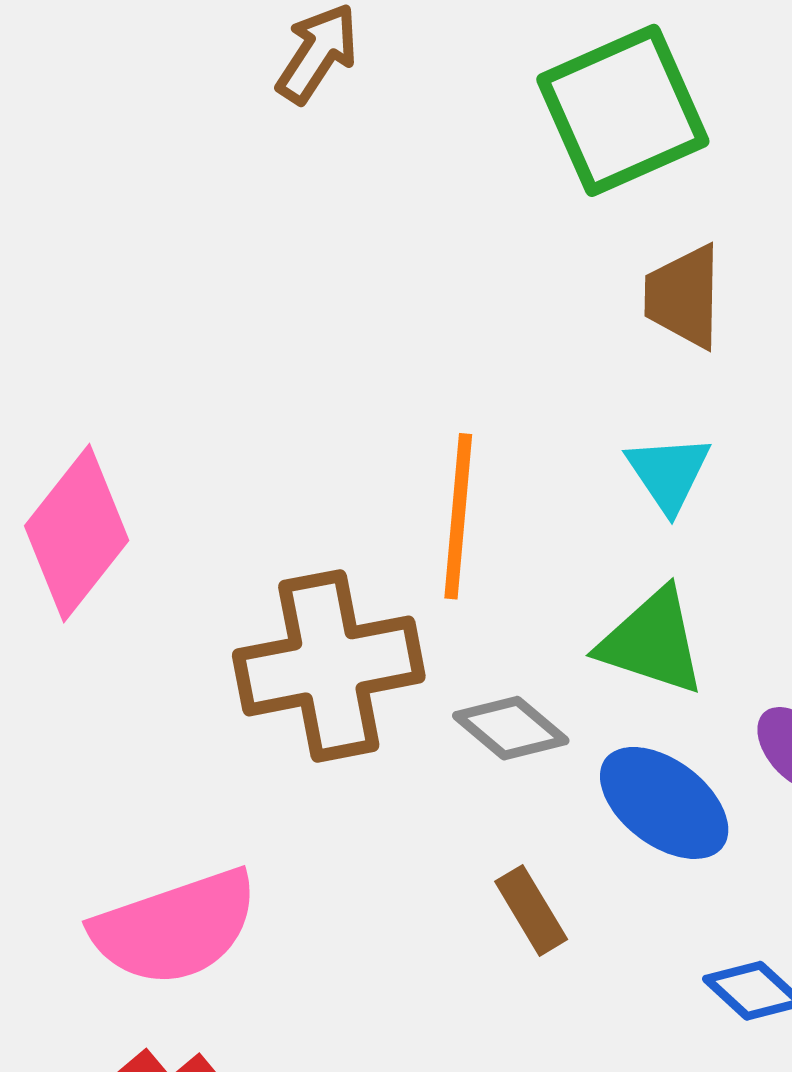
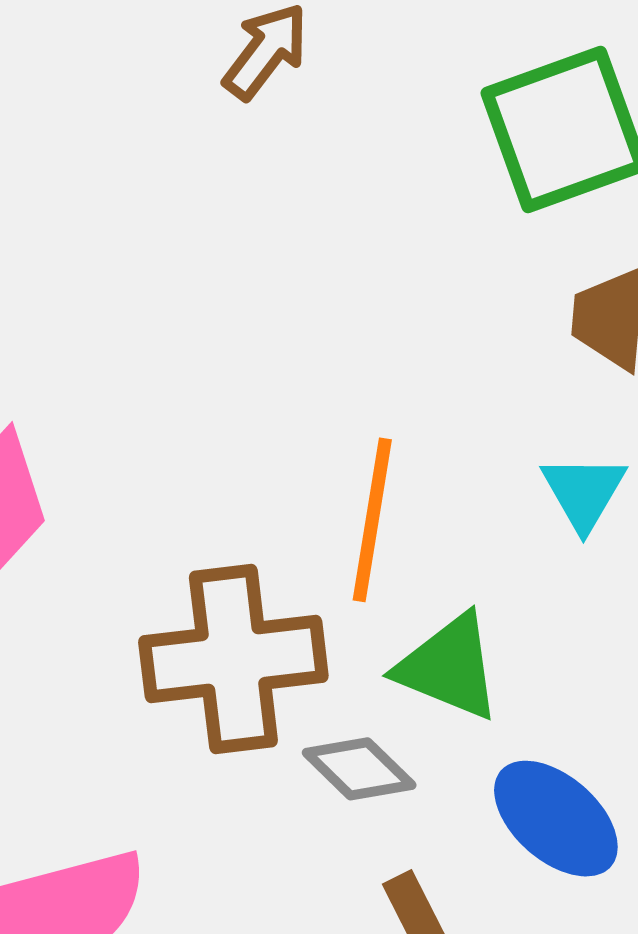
green triangle: (652, 642) -> (449, 667), moved
gray diamond: (511, 728) -> (359, 769), moved

